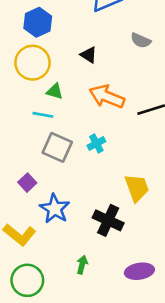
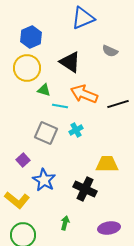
black triangle: (89, 55) -> (70, 62), size x1.6
cyan line: (43, 115) -> (60, 106), moved
yellow trapezoid: (137, 188) -> (107, 164), turned -70

